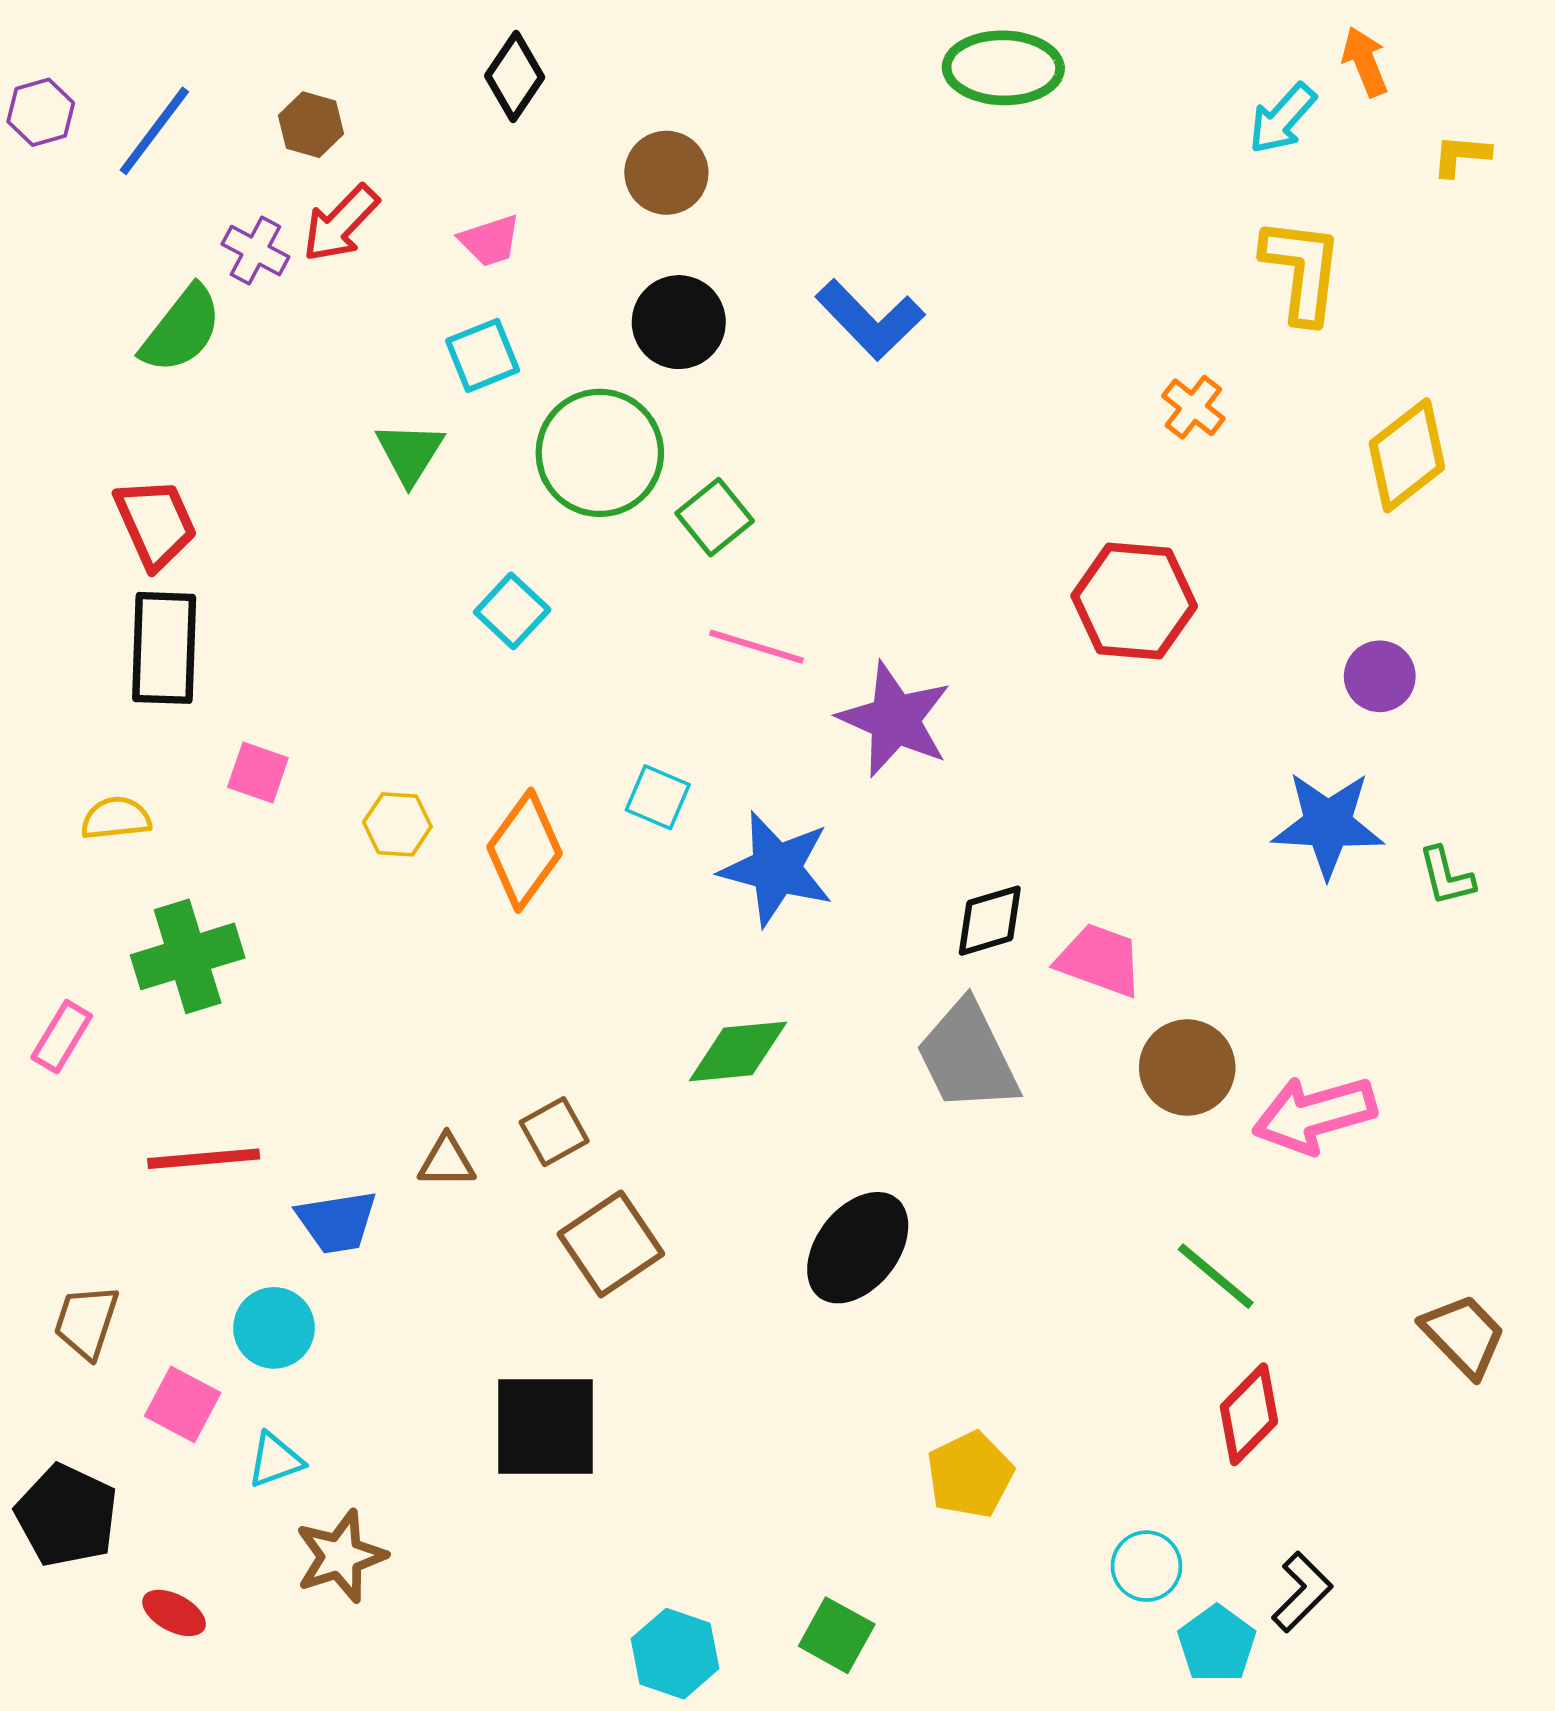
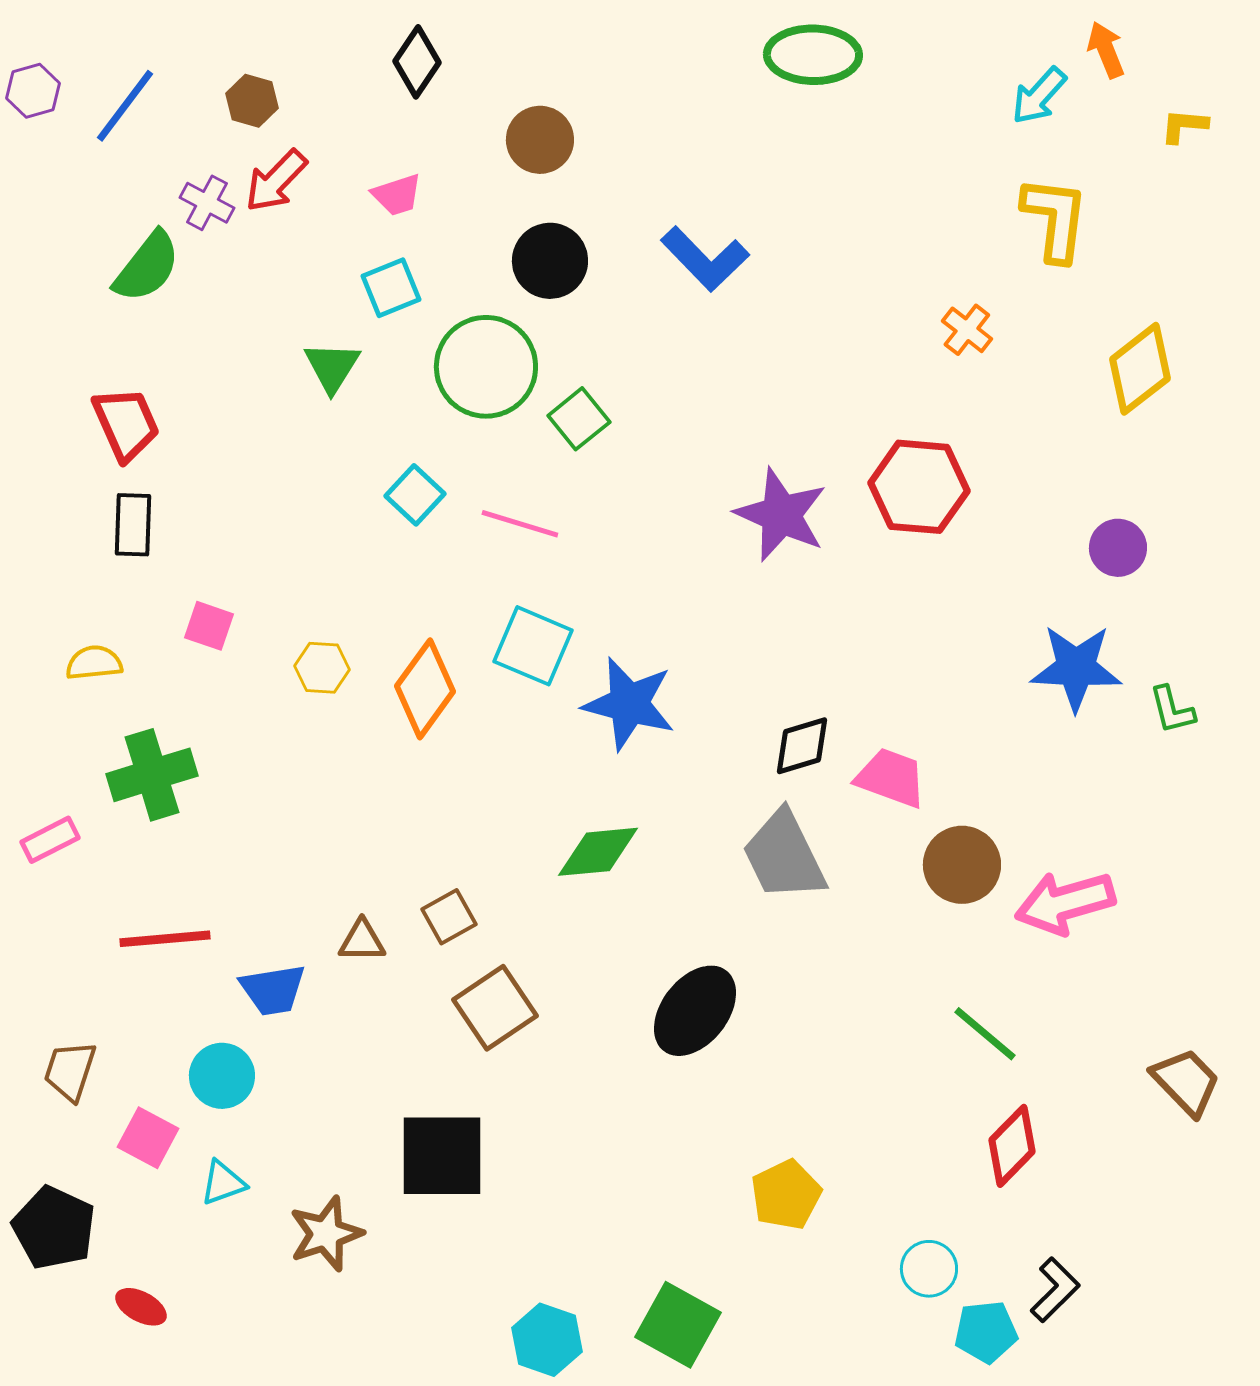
pink line: (757, 647) -> (520, 524), moved
black rectangle: (164, 648) -> (133, 525), size x0.7
purple star: (895, 719) -> (781, 515), moved
cyan square: (658, 797) -> (533, 646), size x1.5
pink rectangle: (62, 1037) -> (50, 840), turned 32
brown star: (341, 1556) -> (326, 1234), moved
green square: (837, 1635) -> (678, 1325), size x1.4
cyan pentagon: (1217, 1644) -> (986, 1332), turned 30

